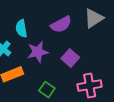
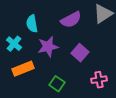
pink cross: (90, 85) -> (99, 80), size x0.7

